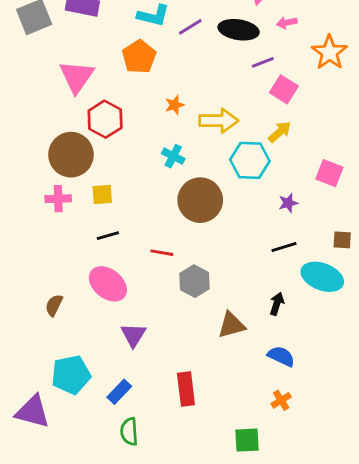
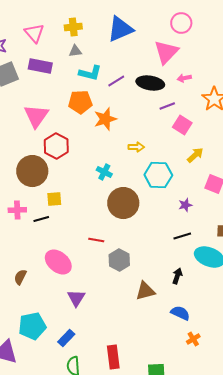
orange pentagon: (139, 57) -> (80, 102), turned 30
orange star: (175, 105) -> (105, 119), moved, size x1.6
yellow arrow: (219, 121) -> (136, 147), size x0.6
yellow arrow: (280, 132) -> (195, 155), moved
pink cross: (58, 199) -> (17, 210), moved
black line: (108, 236) -> (41, 219), moved
red rectangle: (186, 389) -> (113, 357), moved
orange cross: (281, 400) -> (193, 339), moved

